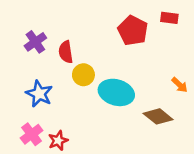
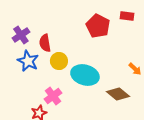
blue star: (39, 94) -> (28, 61), moved
pink cross: (32, 134) -> (53, 96), moved

